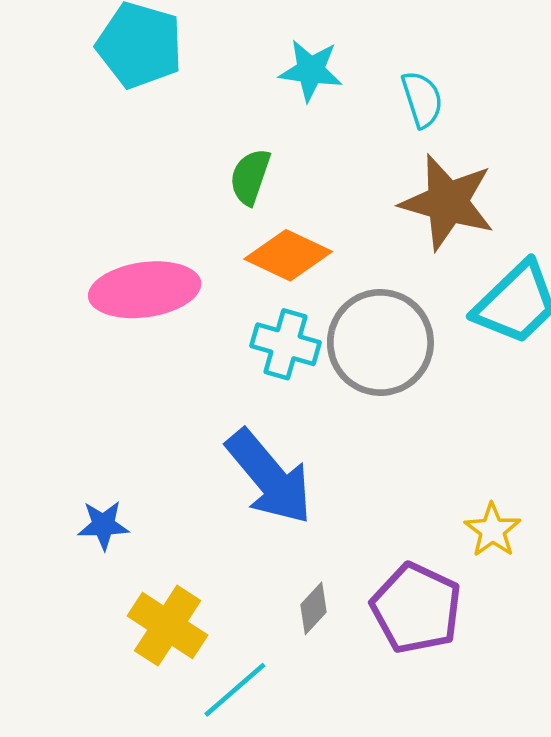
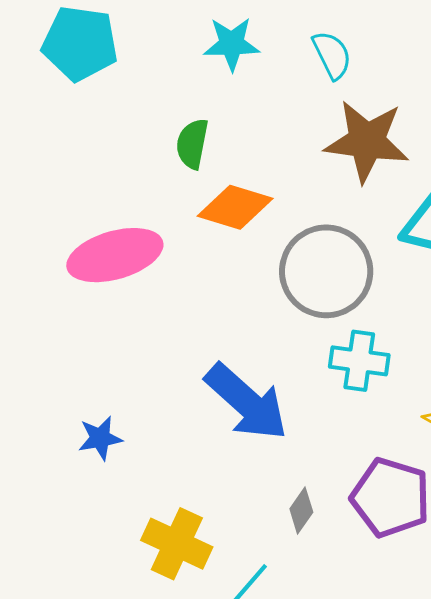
cyan cross: (286, 344) -> (359, 361), moved
blue star: (103, 525) -> (100, 438), moved

